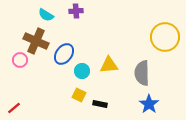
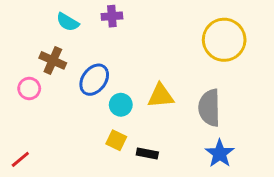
yellow circle: (165, 37) -> (224, 40), moved
brown cross: (36, 41) -> (53, 60), size x0.7

